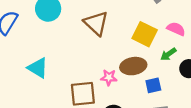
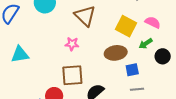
cyan triangle: (38, 68) -> (20, 54), moved, turned -42
pink star: (109, 77) -> (72, 44), moved

